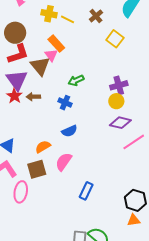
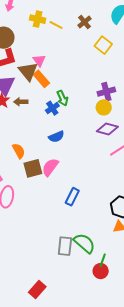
orange rectangle: (56, 44) -> (41, 79), moved
green arrow: (76, 80) -> (62, 98), moved, turned -91
blue cross: (65, 103) -> (52, 108), turned 32
orange semicircle: (43, 147) -> (19, 151), moved, turned 91
brown square: (37, 169) -> (33, 168), moved

